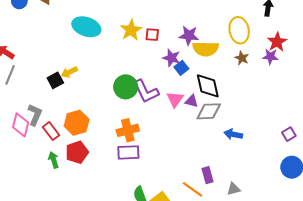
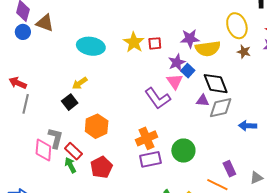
purple star: (171, 58) -> (177, 62), turned -30
yellow arrow: (69, 72) -> (80, 83), moved
green circle: (126, 87) -> (183, 151), moved
pink triangle: (175, 99) -> (175, 81), moved
orange hexagon: (77, 123) -> (97, 126), moved
green arrow: (54, 160) -> (70, 165), moved

